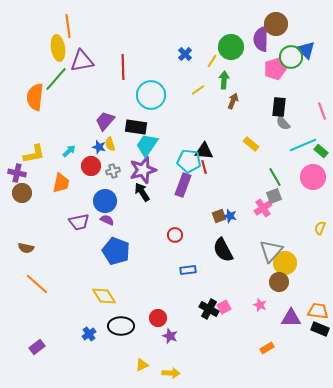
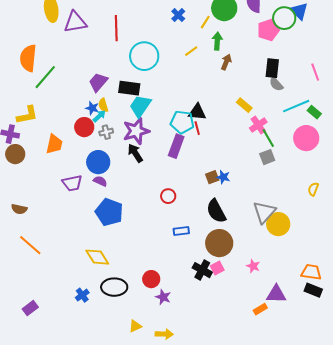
green line: (56, 79) -> (45, 77), moved
cyan arrow: (69, 151) -> (99, 116), moved
pink cross: (263, 208) -> (258, 125), moved
brown circle: (279, 282) -> (219, 243), moved, size x1.4
purple triangle: (291, 318) -> (276, 294), moved

